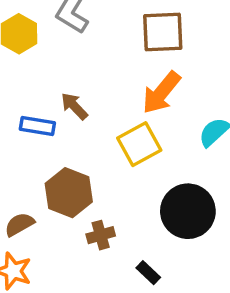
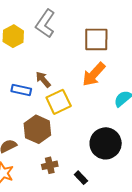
yellow square: (139, 144) -> (59, 102), moved
brown cross: (101, 235) -> (50, 165), moved

